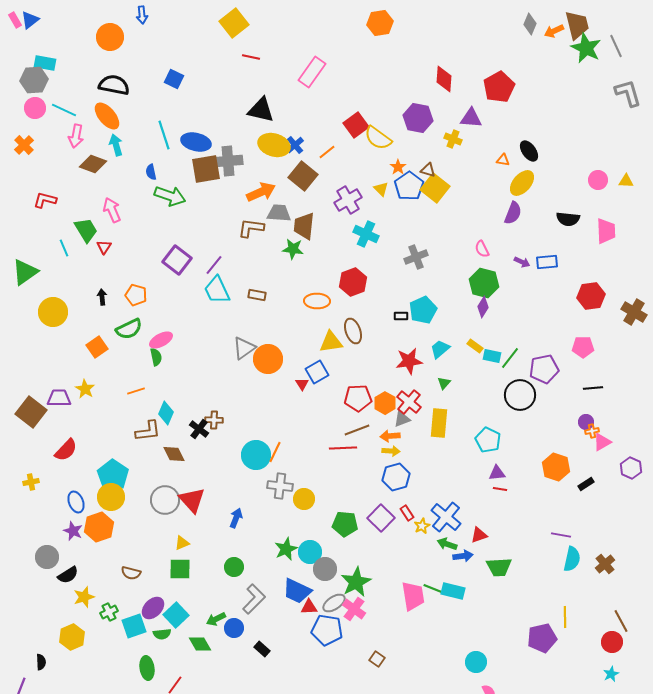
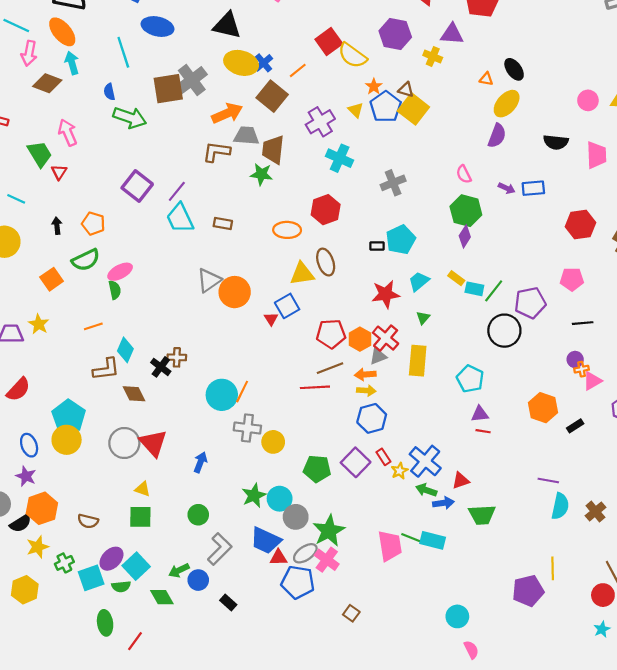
blue ellipse: (196, 142) -> (158, 26), moved
gray cross: (228, 161) -> (192, 80), turned -32
cyan line: (64, 248) -> (16, 199), moved, turned -42
orange hexagon: (99, 527) -> (42, 508), moved
yellow triangle: (182, 543) -> (143, 489), turned 42

